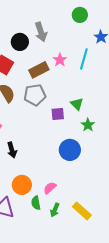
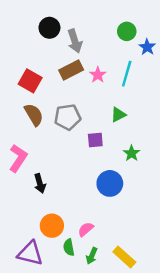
green circle: (80, 15) -> (127, 31), moved
black circle: (20, 42) -> (49, 28), moved
brown rectangle: (39, 70) -> (71, 70), moved
green triangle: (77, 104) -> (118, 115), moved, turned 48

